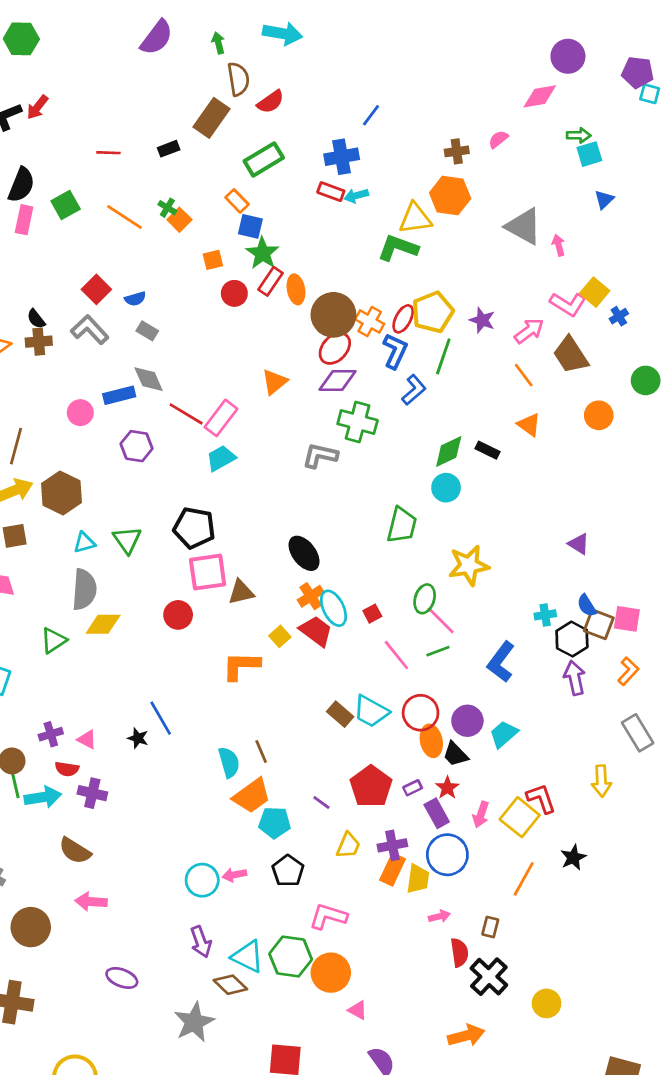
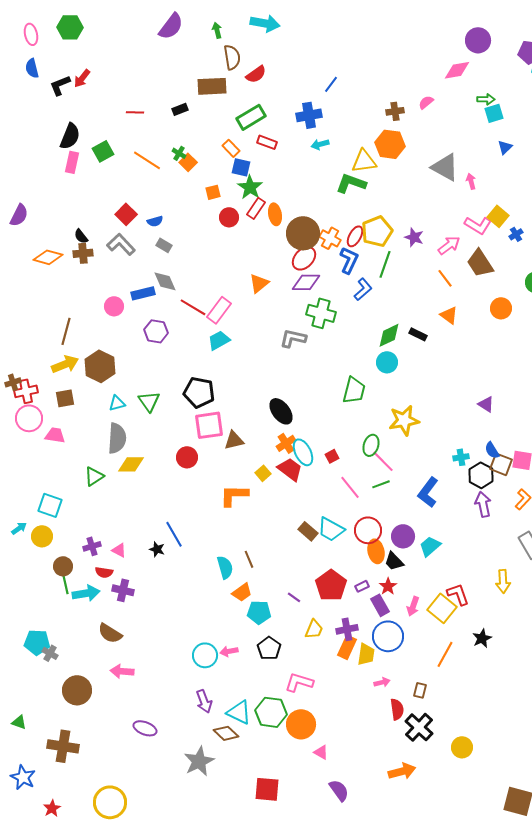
brown rectangle: (212, 118) -> (212, 86), turned 52
red rectangle: (331, 192) -> (267, 142), moved
orange trapezoid: (252, 796) -> (242, 592), size x0.7

